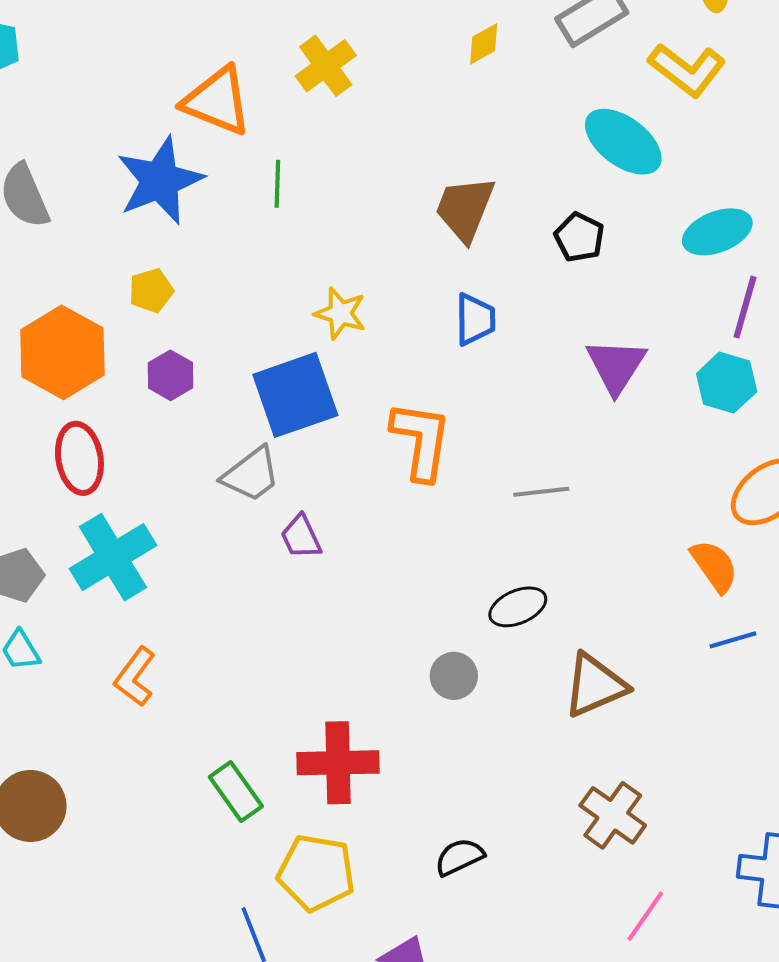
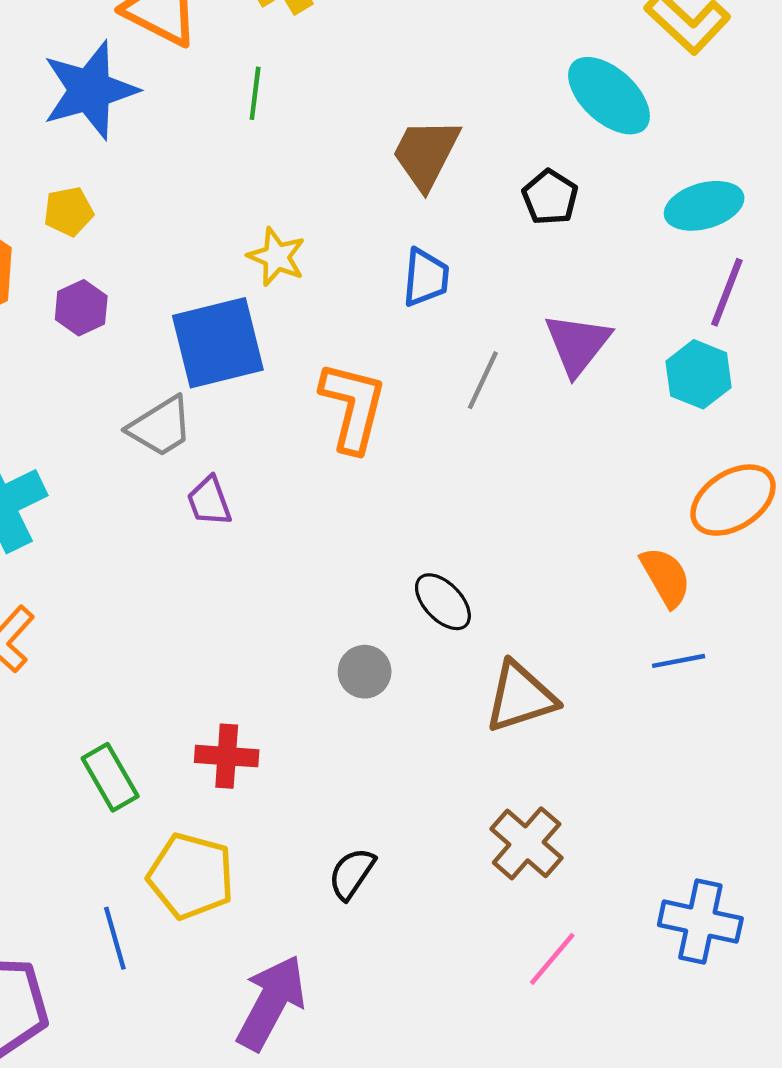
green line: (277, 184) -> (255, 93), moved
gray line: (541, 492) -> (483, 380), moved, turned -64
black ellipse: (518, 607) -> (443, 602), turned 64
red cross: (338, 763) -> (227, 756), size x0.7
black semicircle: (459, 857) -> (352, 874), turned -36

